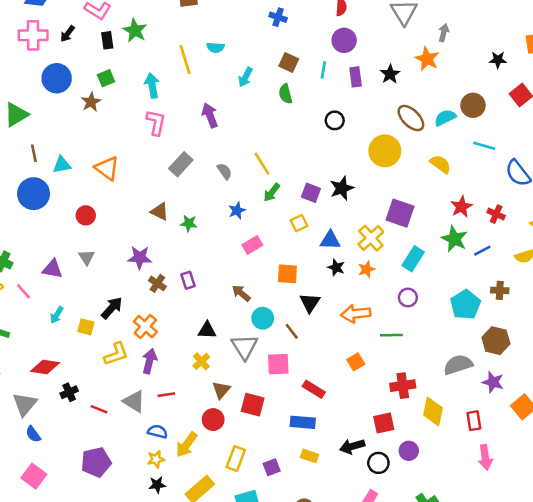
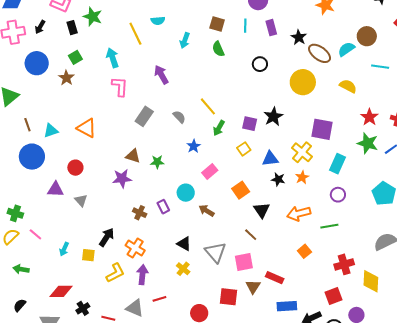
black star: (390, 74) -> (299, 37), moved
purple star: (140, 258) -> (122, 178), moved
purple triangle: (52, 269) -> (55, 189), moved
orange square: (287, 274) -> (241, 190), turned -30
cyan circle: (263, 318) -> (186, 193), moved
black triangle: (207, 330) -> (184, 244), turned 35
brown triangle: (221, 390) -> (253, 287), moved
blue rectangle: (303, 422) -> (287, 306), moved

